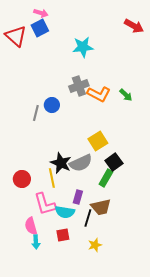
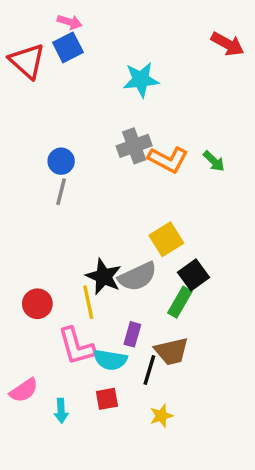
blue circle: (52, 105) -> (61, 161), moved
pink semicircle: (31, 226) -> (24, 390), moved, turned -108

